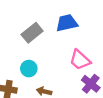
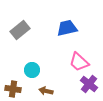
gray rectangle: (32, 33) -> (20, 30), moved

